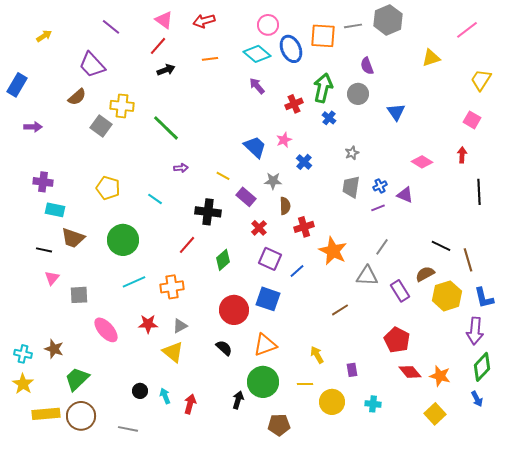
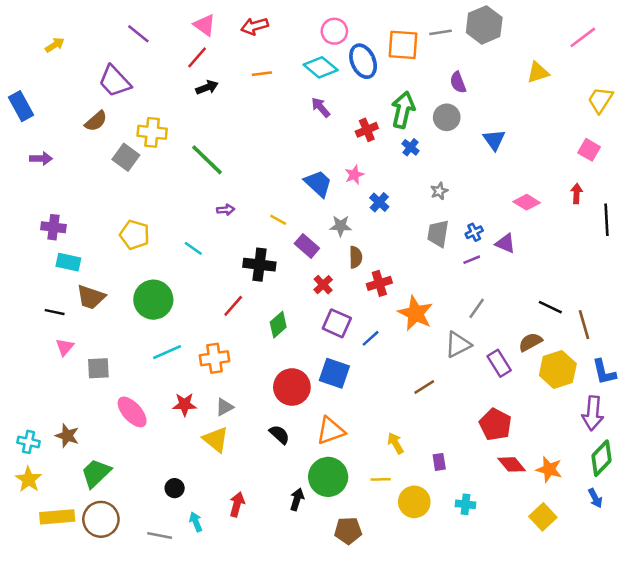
blue rectangle: (17, 85) -> (21, 106), turned -60
black line: (479, 192) -> (607, 220), moved
gray triangle: (367, 276) -> (458, 345), turned -30
cyan arrow: (165, 396) -> (196, 522), moved

